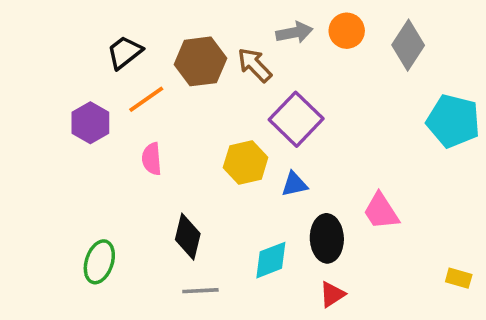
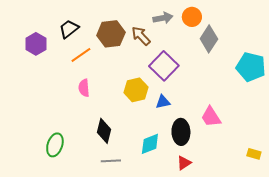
gray diamond: (408, 45) -> (209, 39), moved
purple hexagon: (90, 123) -> (36, 44), moved

